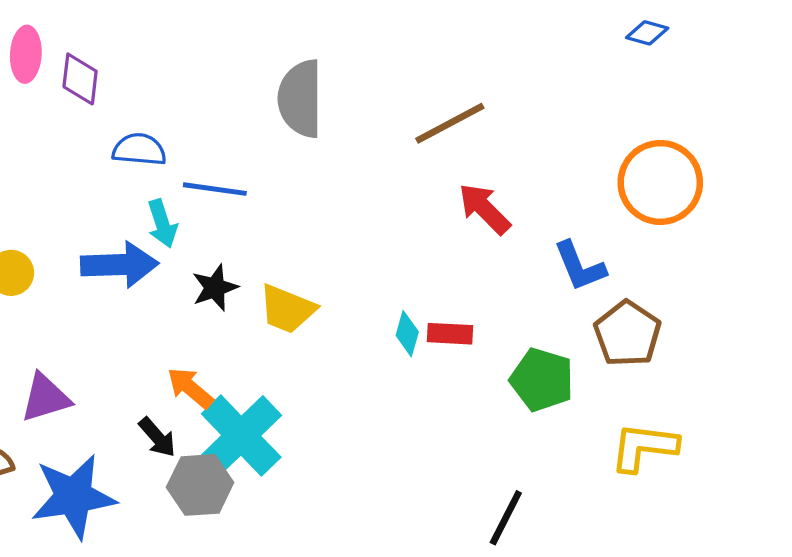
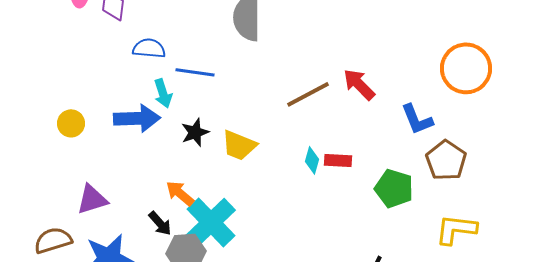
brown line: (450, 123) -> (308, 94), moved

